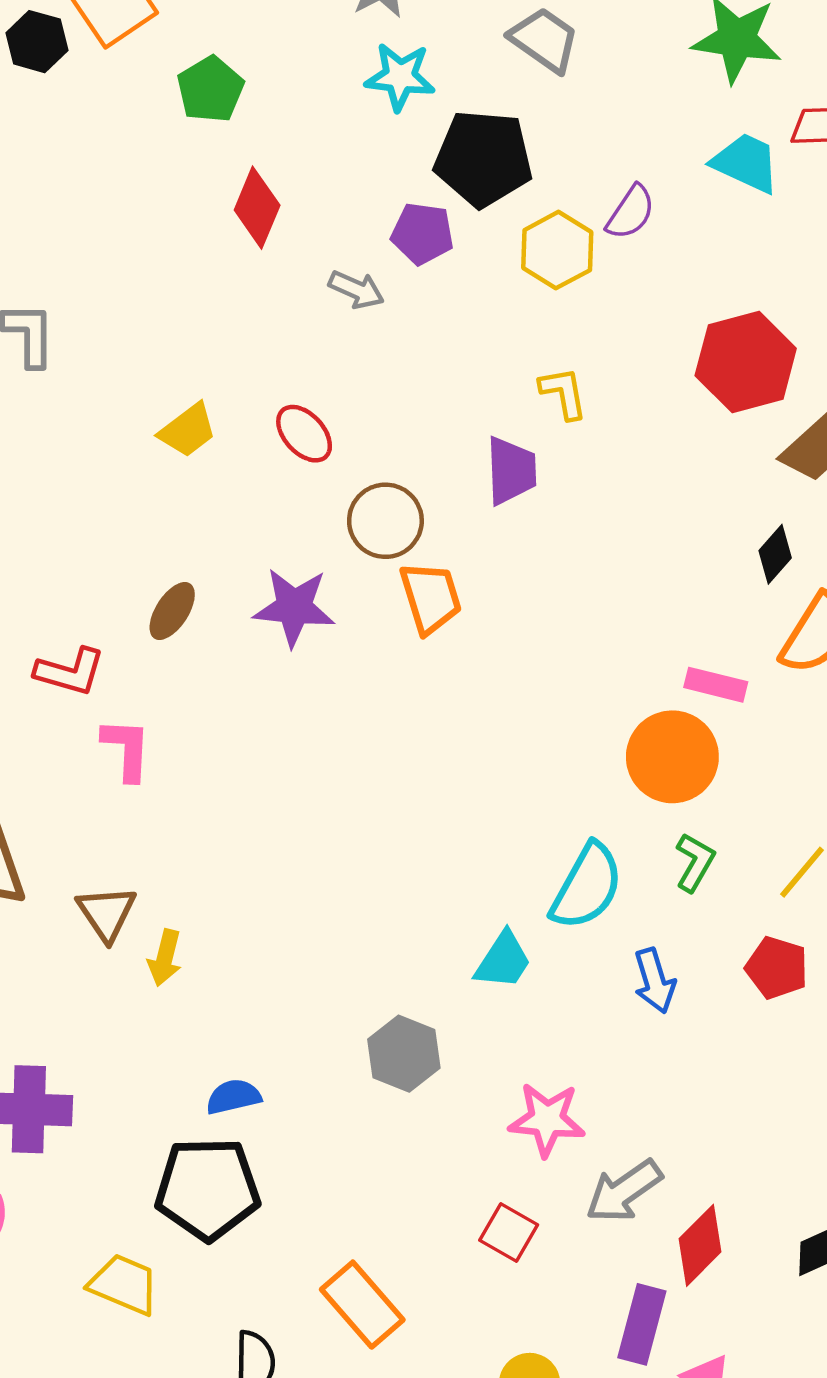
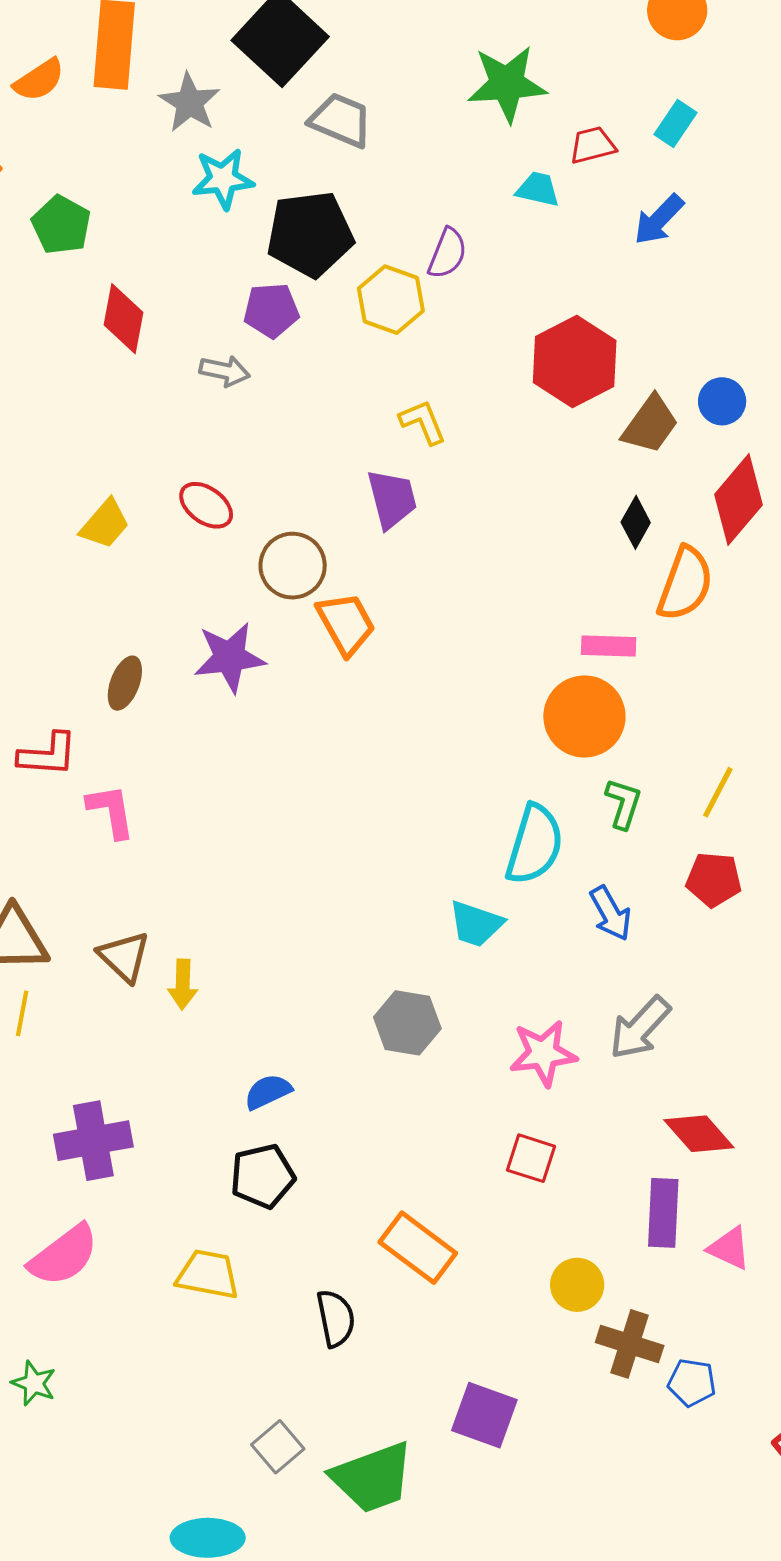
cyan trapezoid: (746, 163) -> (538, 189), size x0.7
cyan trapezoid: (503, 960) -> (476, 924), turned 88
black pentagon: (208, 1189) -> (263, 1176), size x0.7
gray arrow: (624, 1191) -> (640, 1028), moved
red diamond: (700, 1245) -> (699, 1134), turned -74

